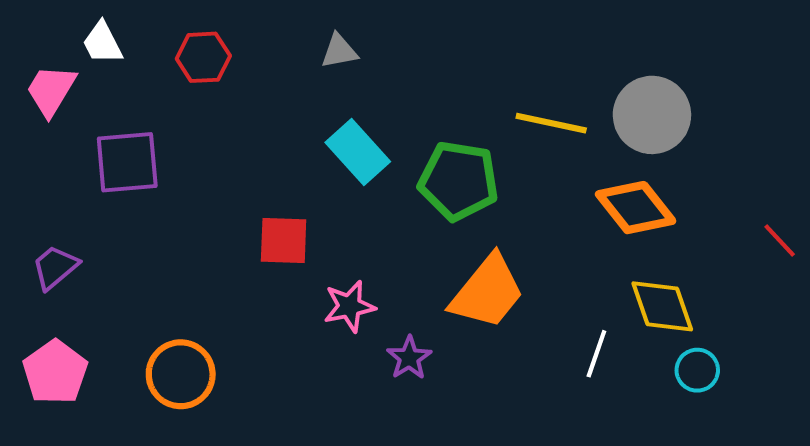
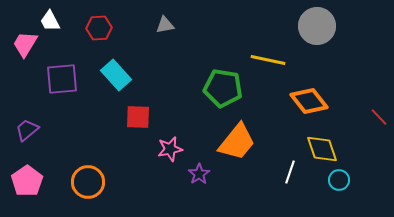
gray circle: (652, 115) -> (317, 26), moved
cyan rectangle: (358, 152) -> (116, 75), moved

